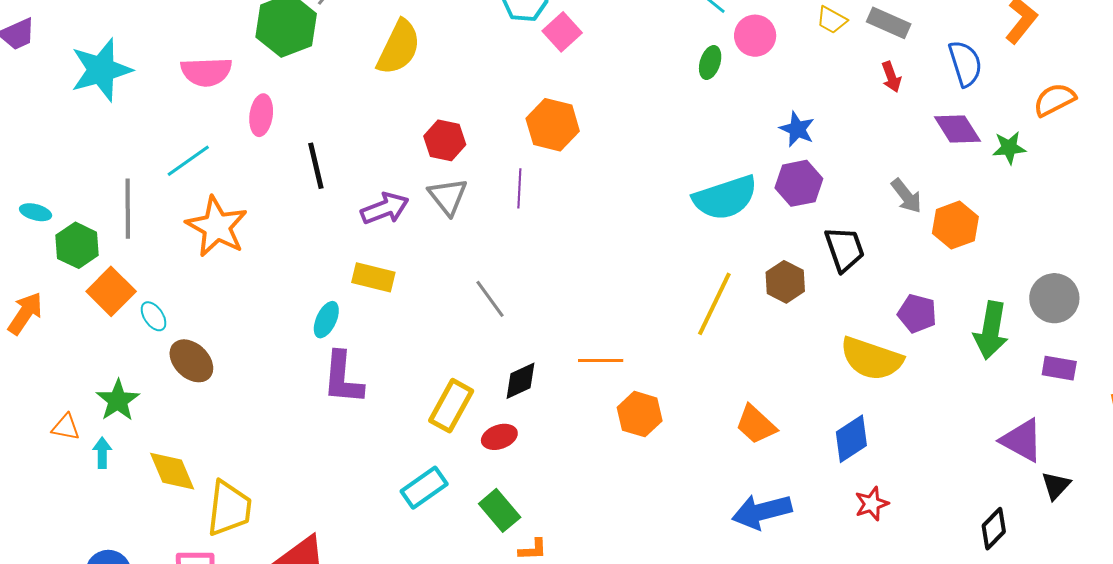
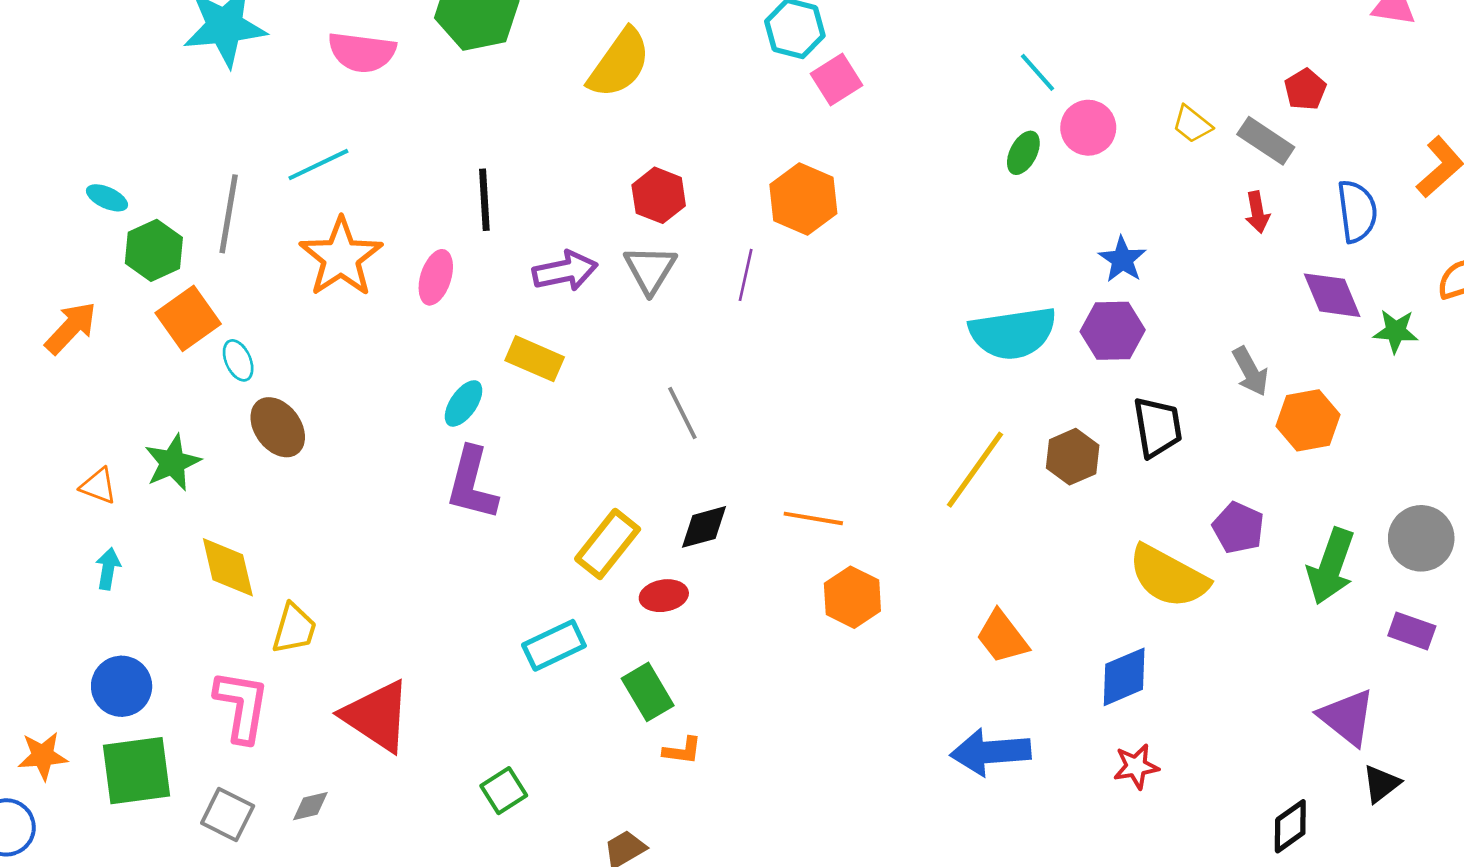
pink ellipse: (261, 115) -> (436, 277), moved
cyan arrow: (102, 453) -> (108, 569), moved
yellow trapezoid: (229, 508) -> (294, 629), size x0.7

